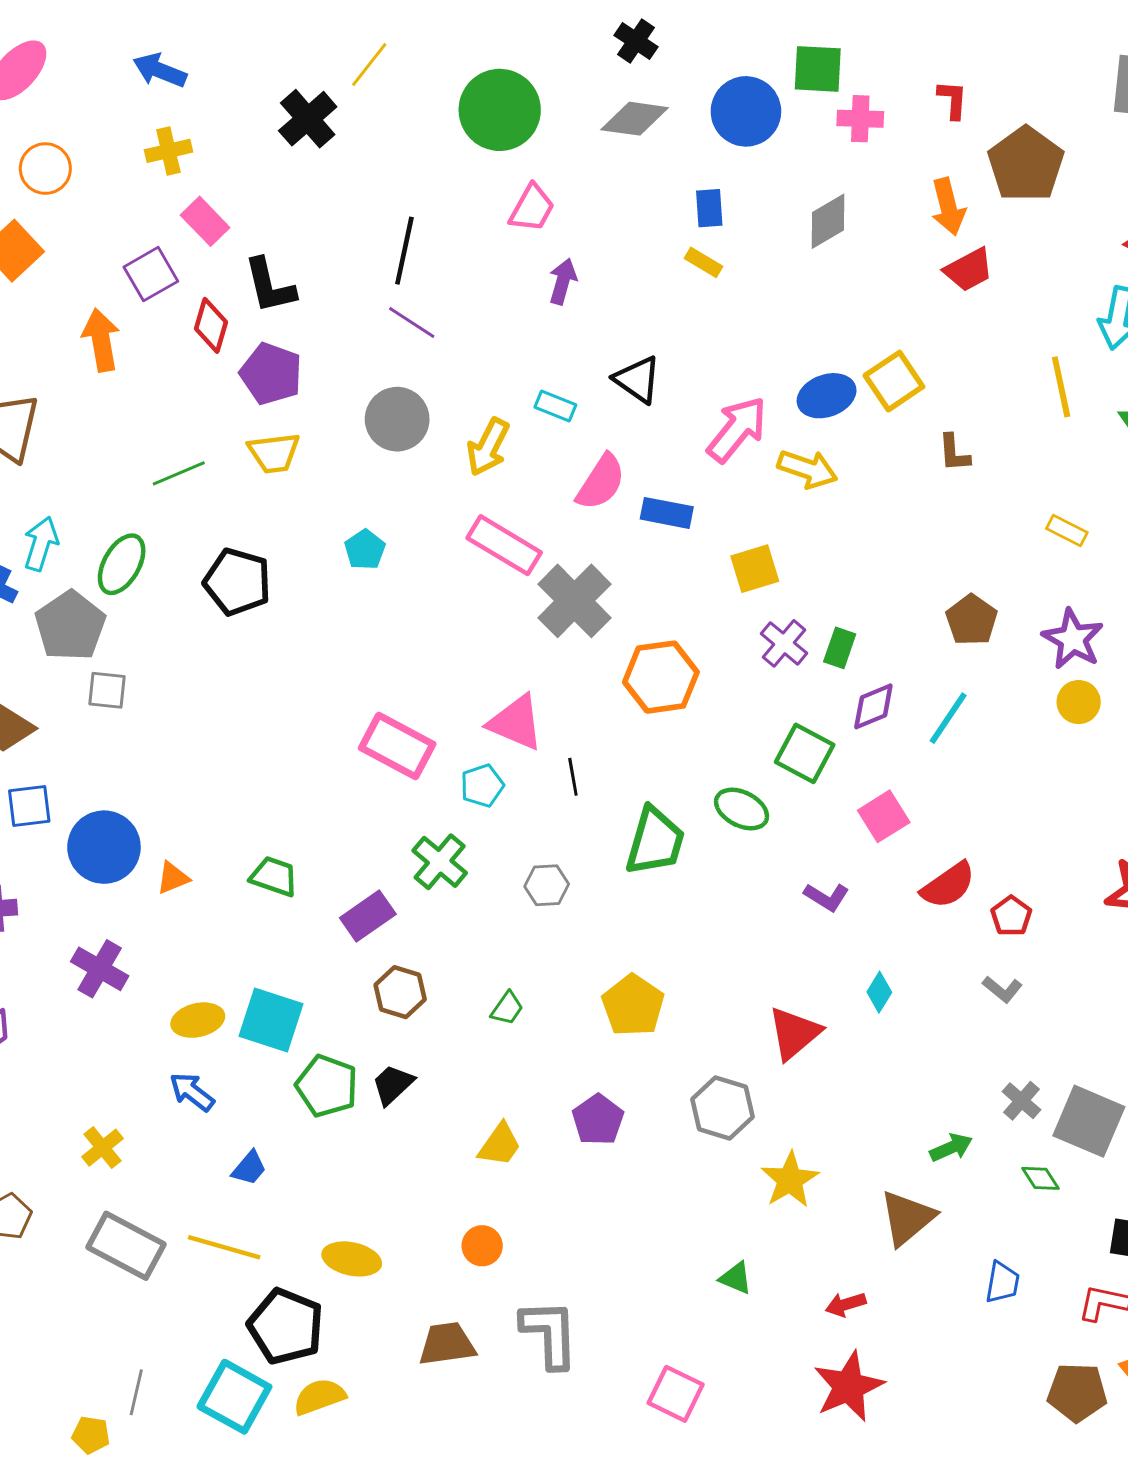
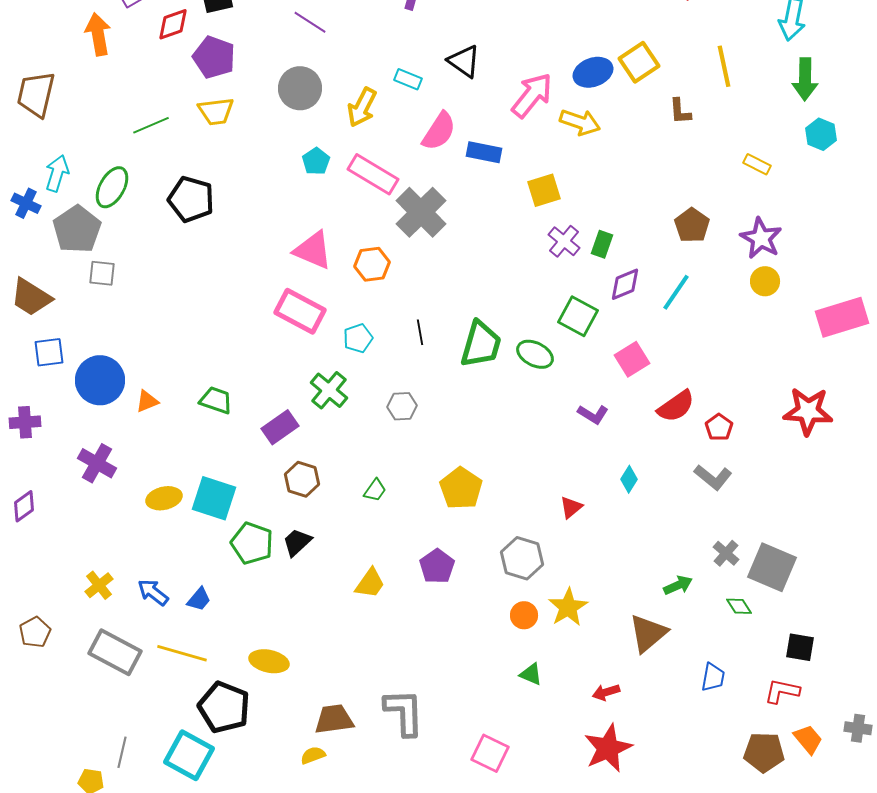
red diamond: (211, 325) -> (173, 24), turned 54
yellow line: (1061, 387) -> (724, 66), moved
cyan pentagon: (365, 550) -> (316, 161), moved
orange hexagon: (661, 677) -> (372, 264), moved, size x0.7
pink triangle: (516, 723) -> (313, 250), moved
green trapezoid: (655, 841) -> (481, 344), moved
gray L-shape: (1002, 989) -> (713, 477), size x1.4
red triangle: (794, 1033) -> (571, 507), size x0.6
blue arrow: (192, 1092) -> (153, 592), moved
orange circle: (482, 1246) -> (524, 615), moved
yellow semicircle: (319, 1397) -> (313, 755), moved, size x0.7

